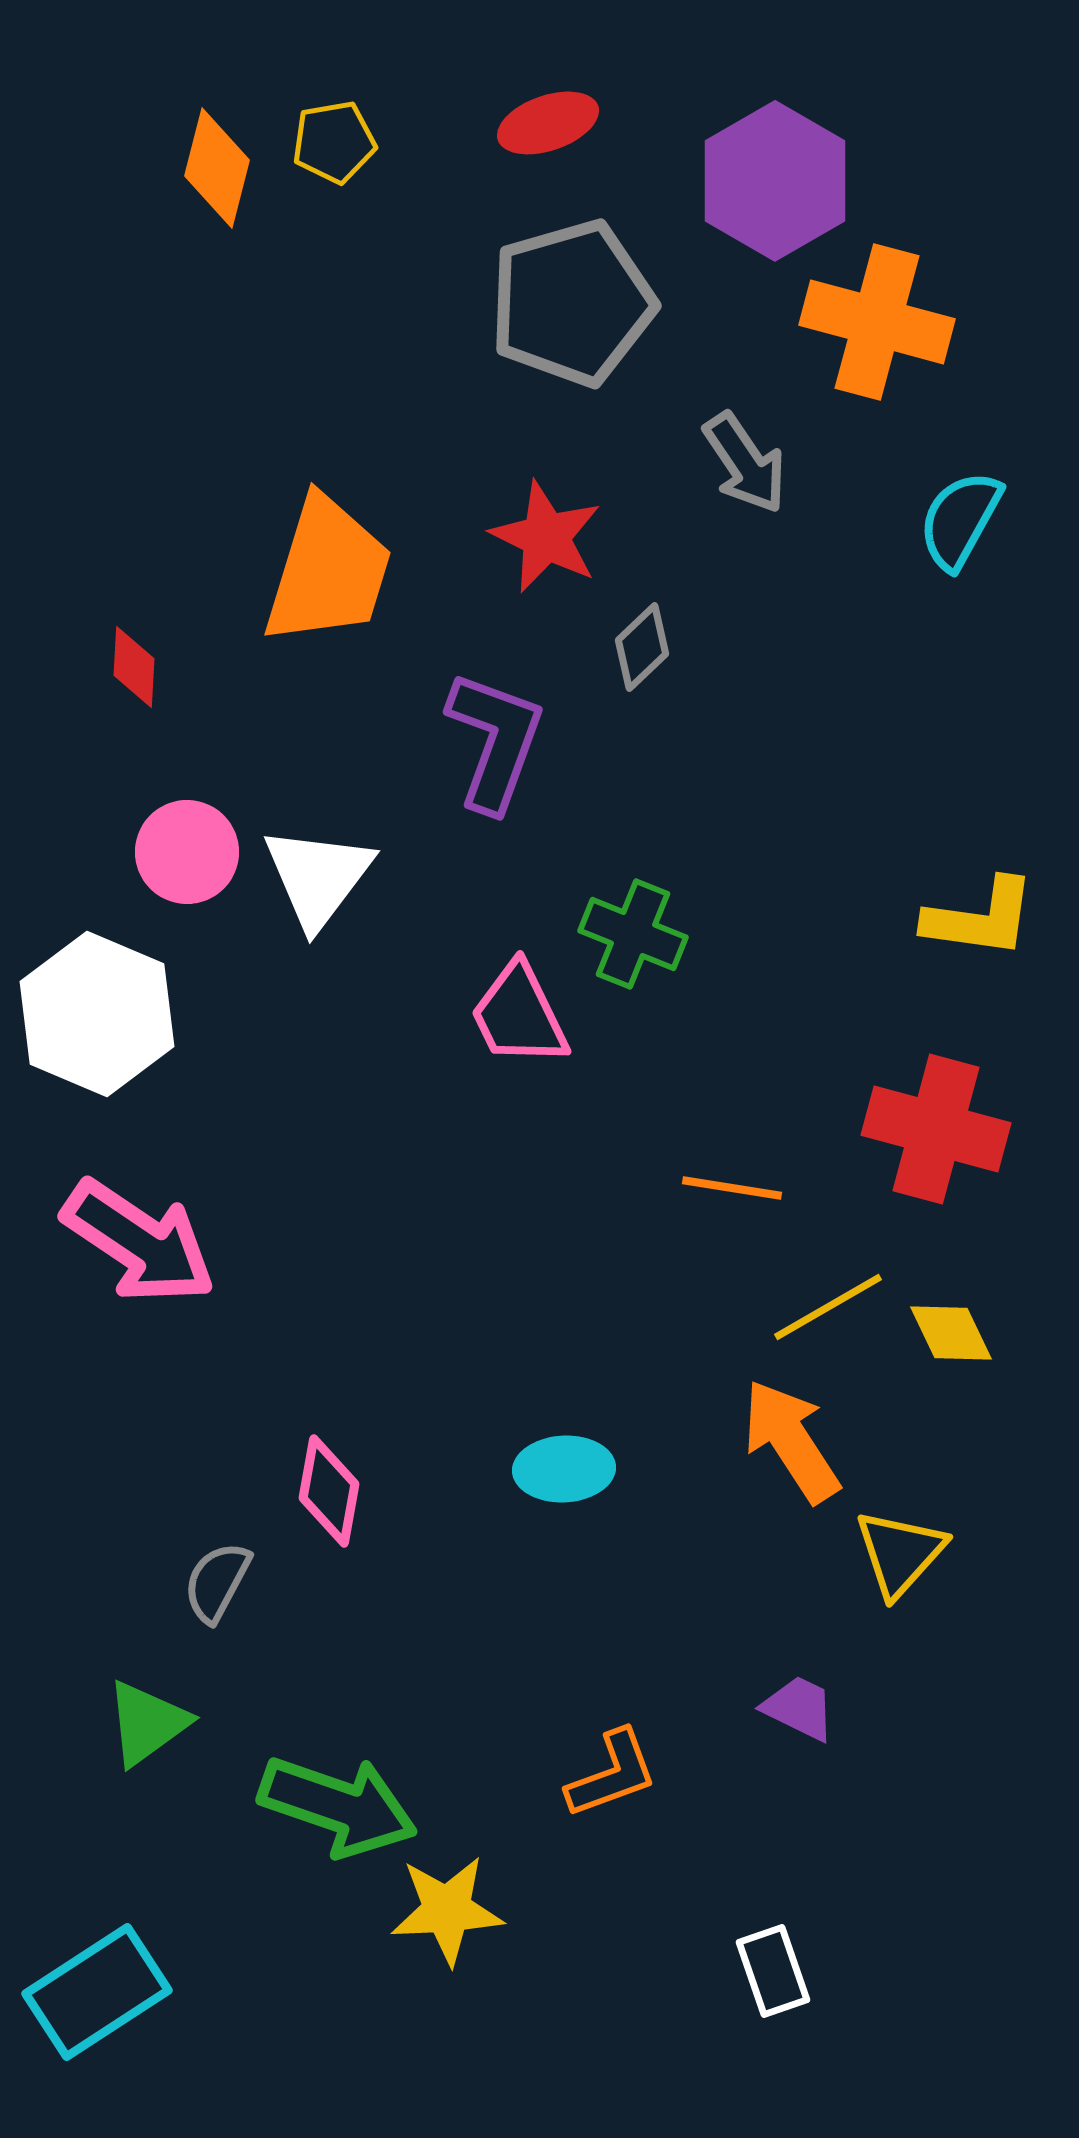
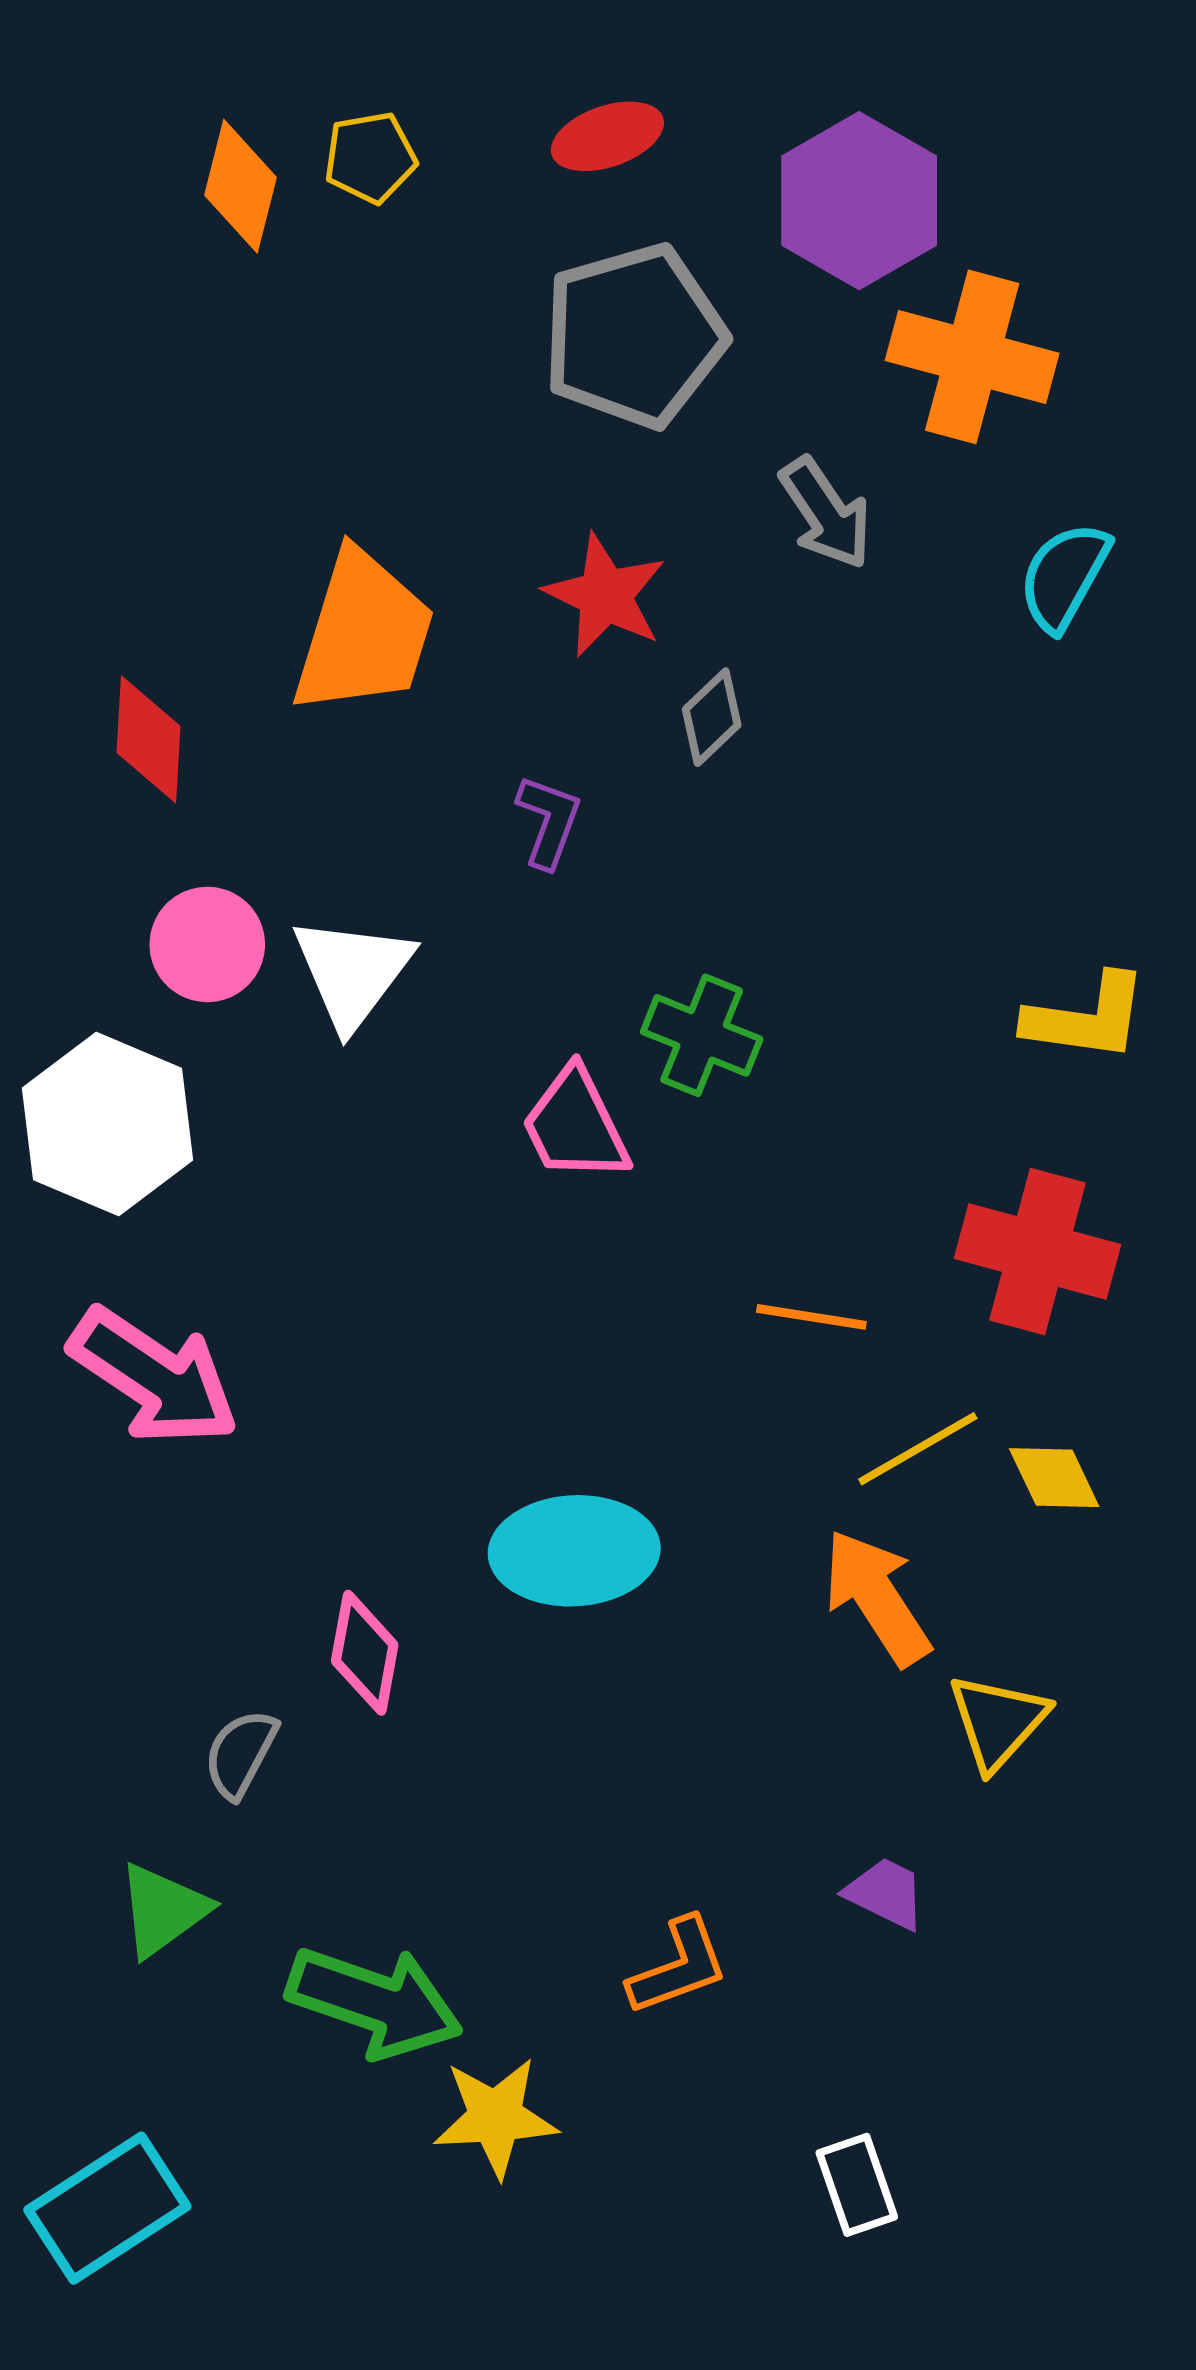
red diamond: (134, 667) -> (149, 739), size x1.4
purple L-shape: (495, 741) -> (549, 821), size x0.6
cyan ellipse: (564, 1469) -> (574, 1551), moved, size x1.5

